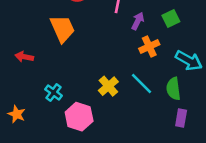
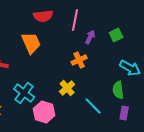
orange cross: (149, 47) -> (79, 60), moved
cyan line: (142, 84) -> (93, 106), moved
cyan cross: (54, 92) -> (24, 93), size x1.5

